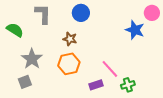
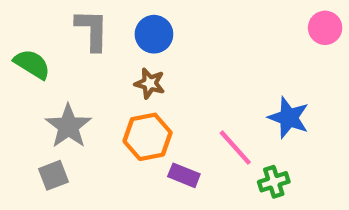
blue circle: (81, 13) -> (154, 34), moved
blue star: (135, 30) -> (289, 118), moved
purple rectangle: (96, 85) -> (184, 175), moved, turned 40

